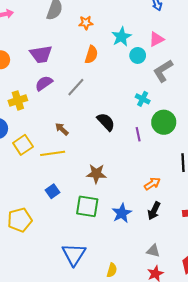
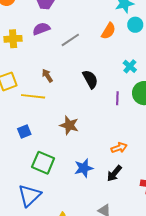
orange semicircle: (91, 55) -> (108, 31), moved
green square: (87, 206) -> (43, 163), moved

